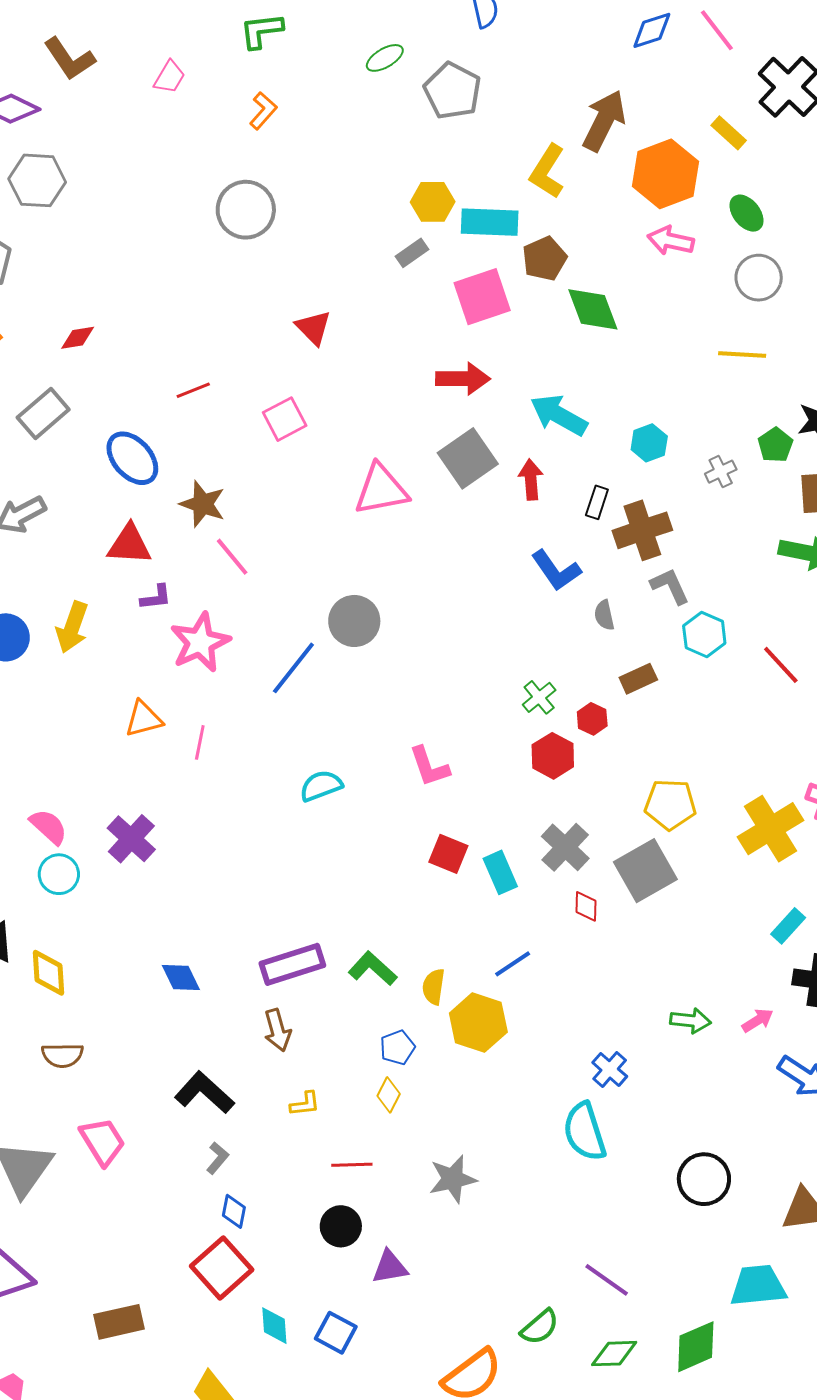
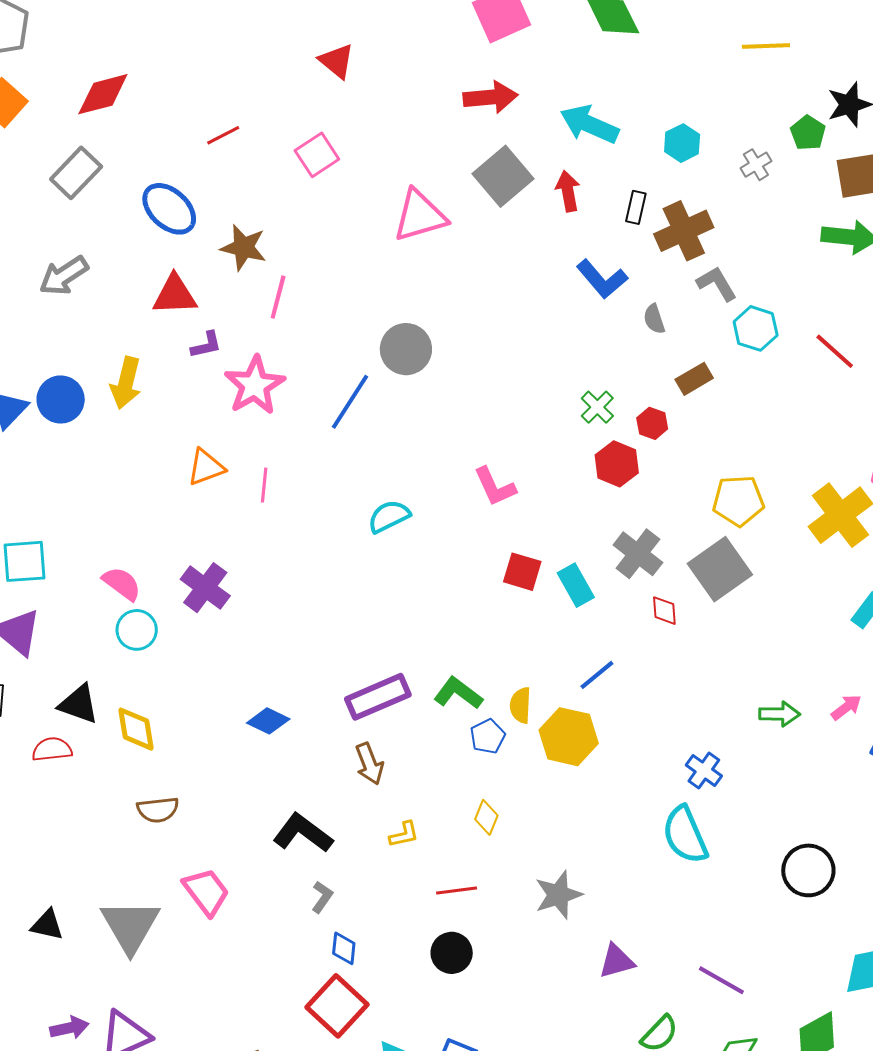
red diamond: (78, 338) -> (103, 94), size x1.6
pink line: (232, 557) -> (278, 297), turned 60
blue diamond: (181, 978) -> (268, 721), turned -33
blue pentagon: (397, 1047) -> (488, 736), moved
purple triangle: (390, 1267) -> (616, 961), moved

